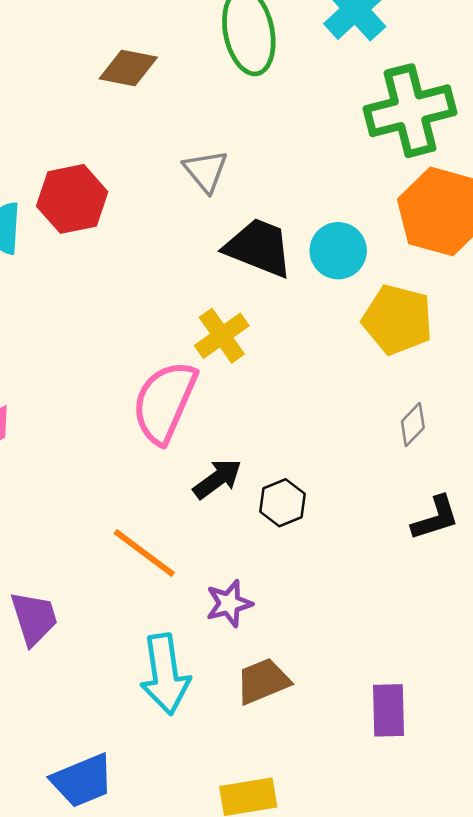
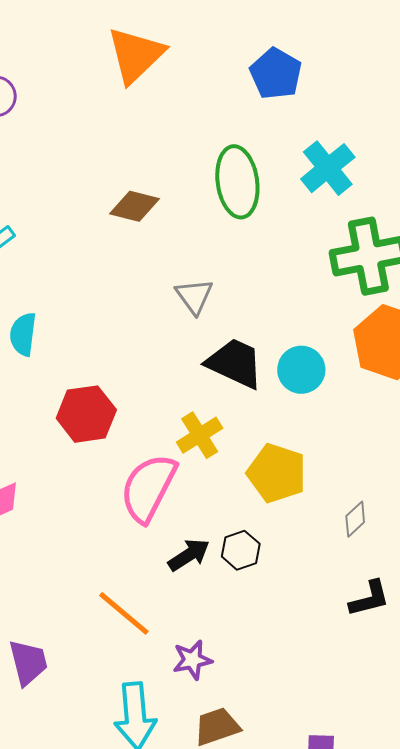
red hexagon: (72, 199) -> (86, 414), moved
yellow pentagon: (397, 320) -> (277, 473), moved
black hexagon: (283, 503) -> (241, 550), moved

